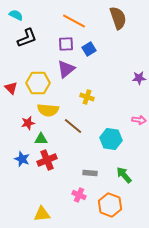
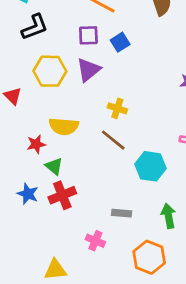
yellow hexagon: (38, 83) -> (50, 71), moved
brown line: (73, 126) -> (113, 140), moved
green triangle: (41, 139) -> (54, 166), turned 40
green arrow: (124, 175) -> (168, 216), turned 30
pink cross: (79, 195) -> (95, 241), moved

